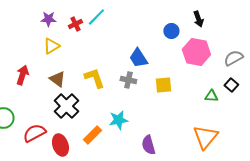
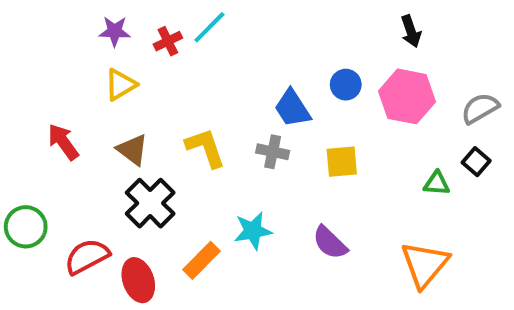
blue circle: (171, 31) -> (346, 85), moved
red arrow: (22, 75) -> (63, 142), turned -54
purple semicircle: (148, 145) -> (330, 243), moved, turned -30

